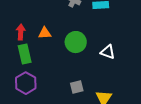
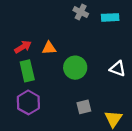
red arrow: (21, 32) -> (23, 47), turned 56
green circle: (76, 42) -> (75, 68), moved

